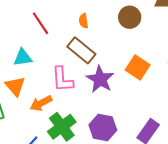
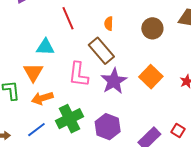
orange arrow: (41, 103) -> (42, 98), moved

